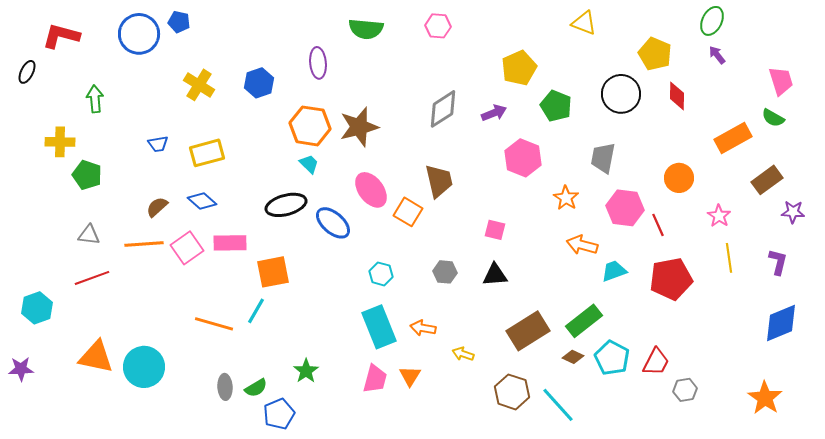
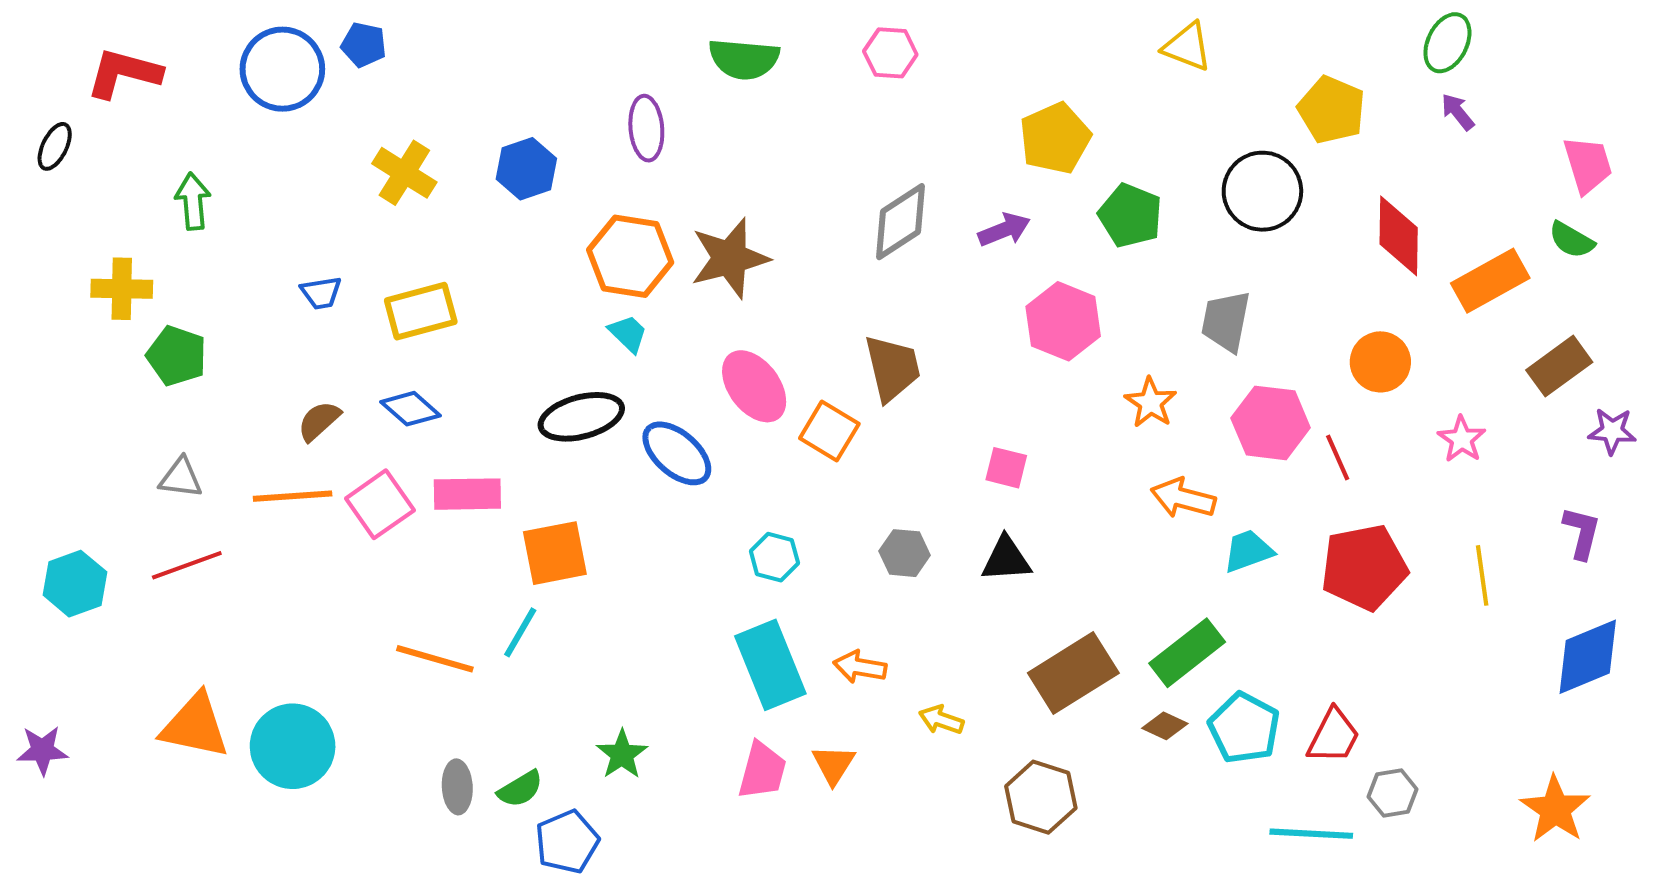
red diamond: (677, 96) -> (1399, 236), moved, size x1.4
yellow line: (729, 258) -> (1482, 575), moved
cyan hexagon: (37, 308) -> (75, 584), moved
cyan line: (558, 405) -> (1311, 834), moved, turned -45

